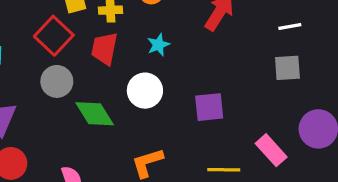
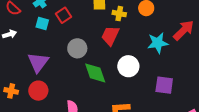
red square: (54, 36) -> (64, 15), moved, size x0.7
cyan star: (158, 45) -> (158, 43), moved, size x1.5

